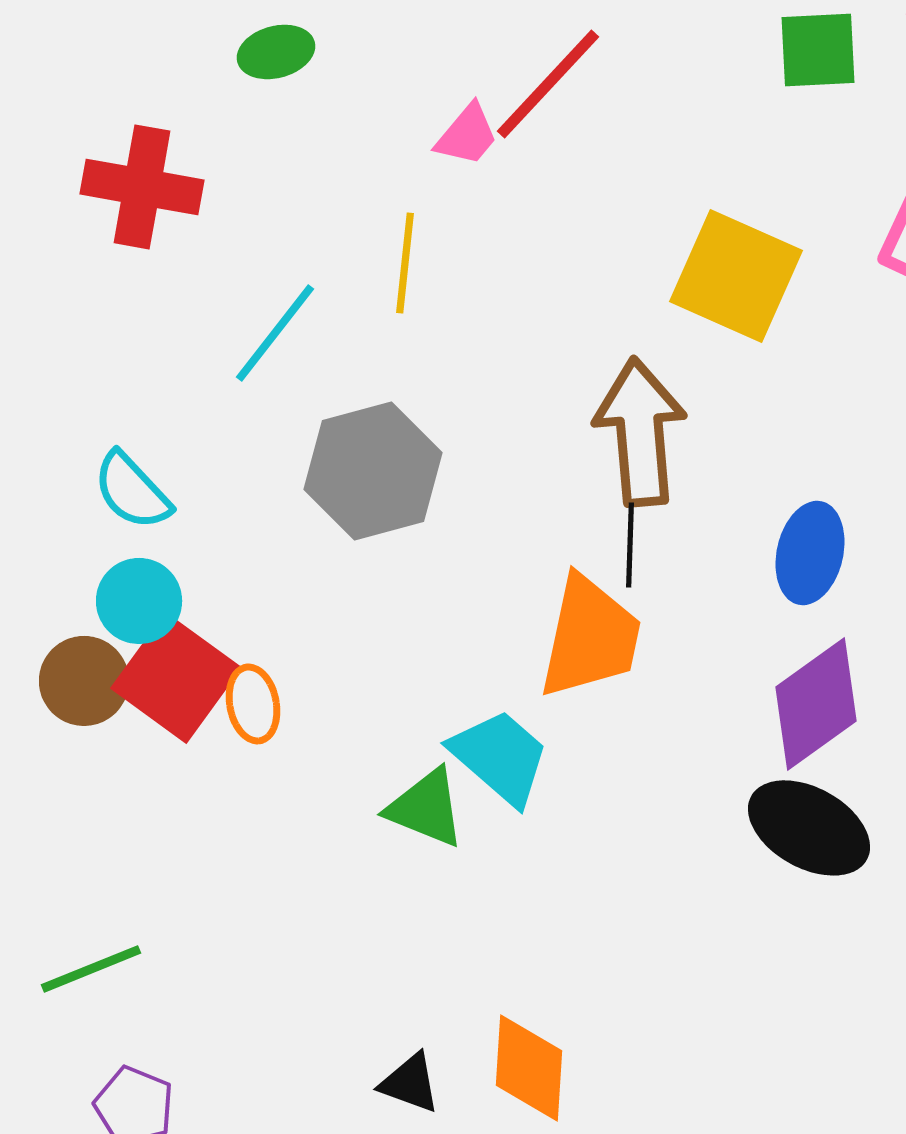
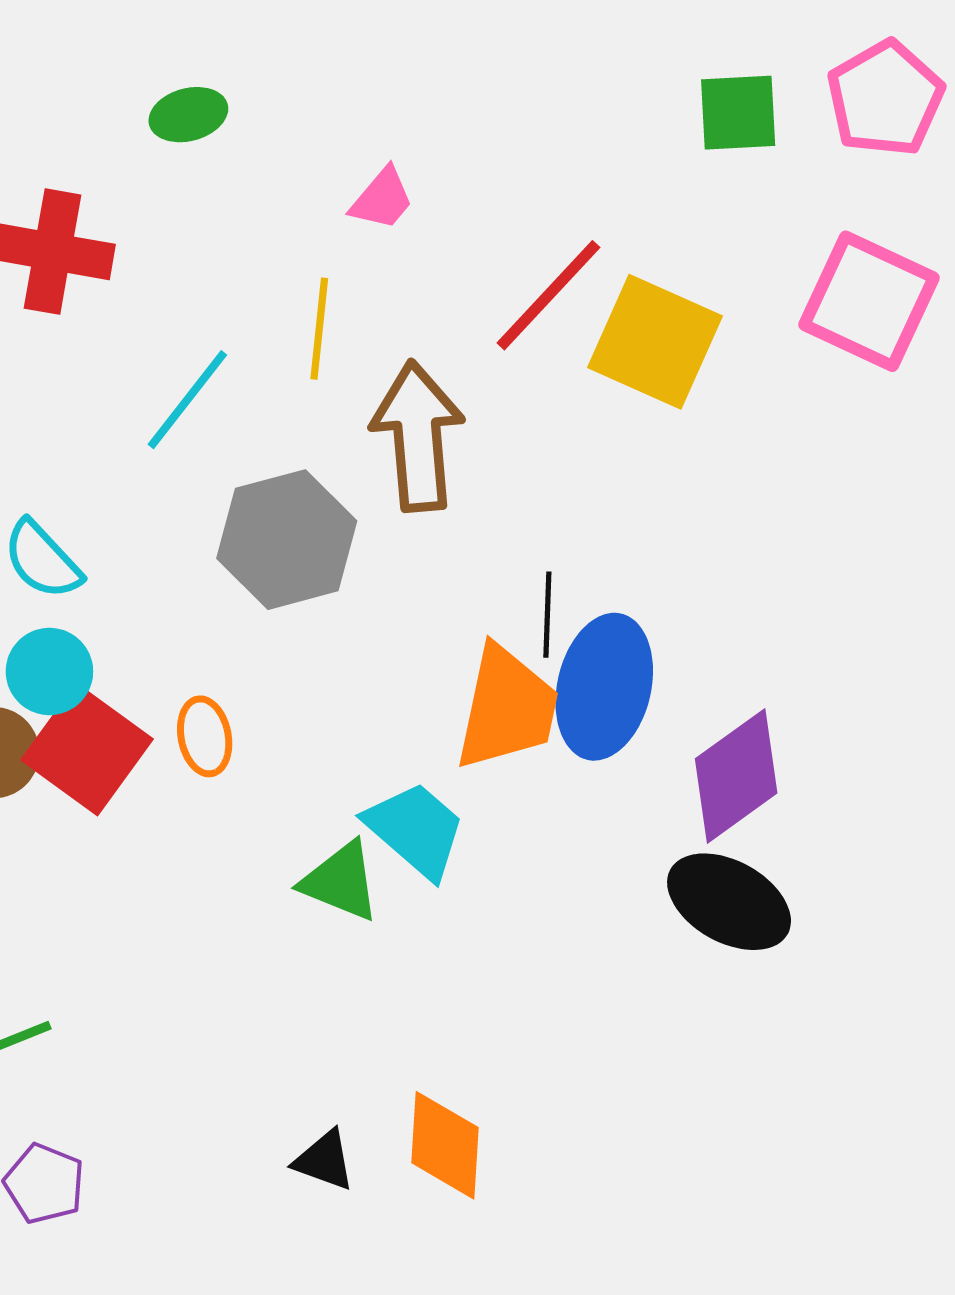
red line: (548, 84) -> (548, 295), moved
brown arrow: (640, 432) -> (418, 436), moved
blue ellipse: (810, 553) -> (604, 687), moved, size x1.4
orange ellipse: (253, 704) -> (205, 736), moved

